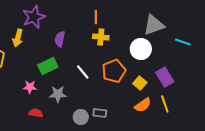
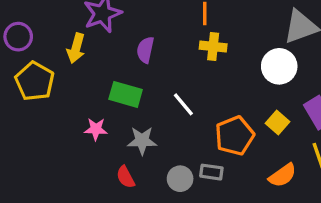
green rectangle: (48, 66) -> (126, 94), turned 42
orange pentagon: (114, 71) -> (235, 136), moved
orange semicircle: (143, 105) -> (282, 175), moved
red semicircle: (36, 113) -> (126, 177), moved, turned -128

